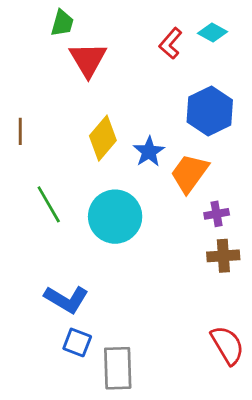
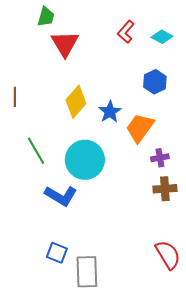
cyan diamond: (213, 32) -> (162, 37), moved
blue hexagon: (210, 111) -> (155, 82), size x0.7
blue L-shape: (66, 299) -> (61, 196), moved

